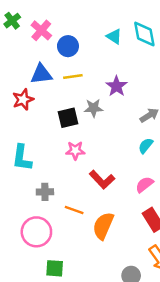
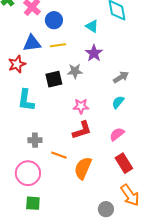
cyan triangle: (114, 36) -> (92, 26), moved
pink star: (75, 151) -> (81, 106), moved
cyan L-shape: (22, 158) -> (26, 100), moved
red L-shape: (102, 180) -> (82, 130), turned -65
green square: (55, 268) -> (33, 203), moved

